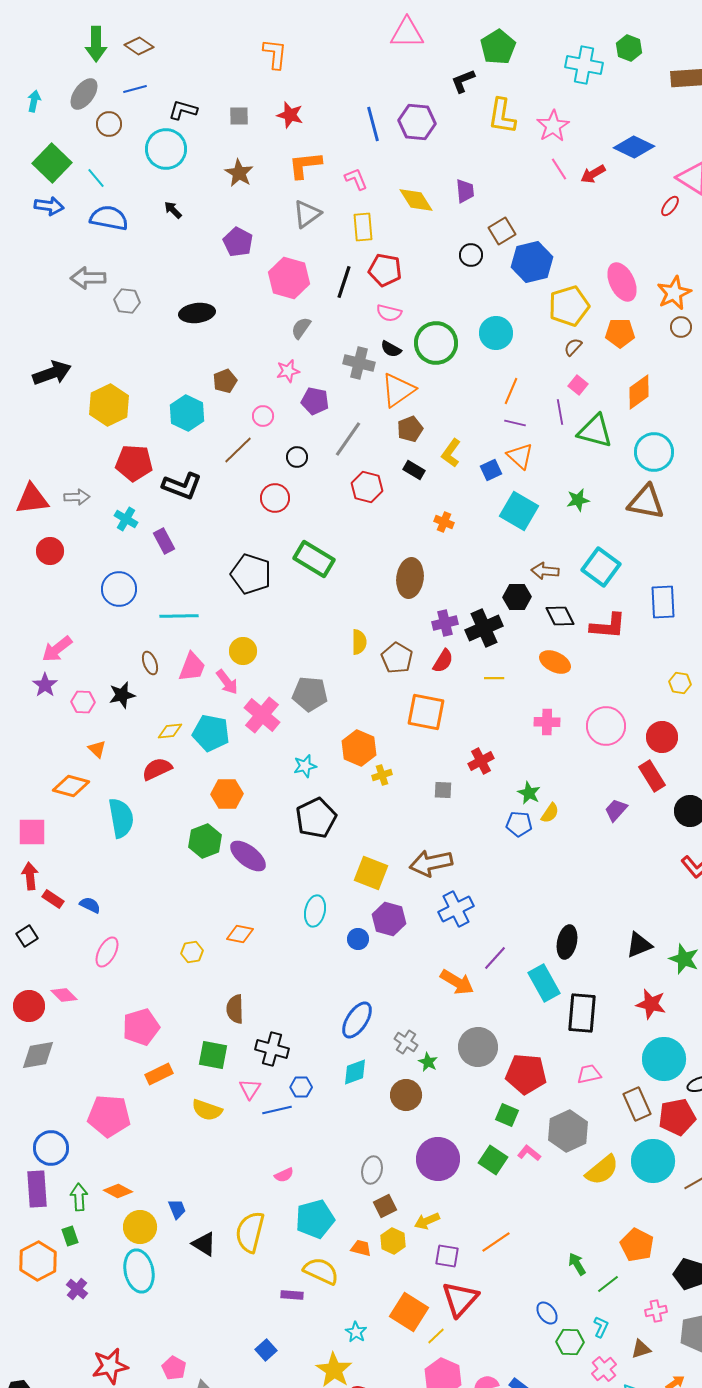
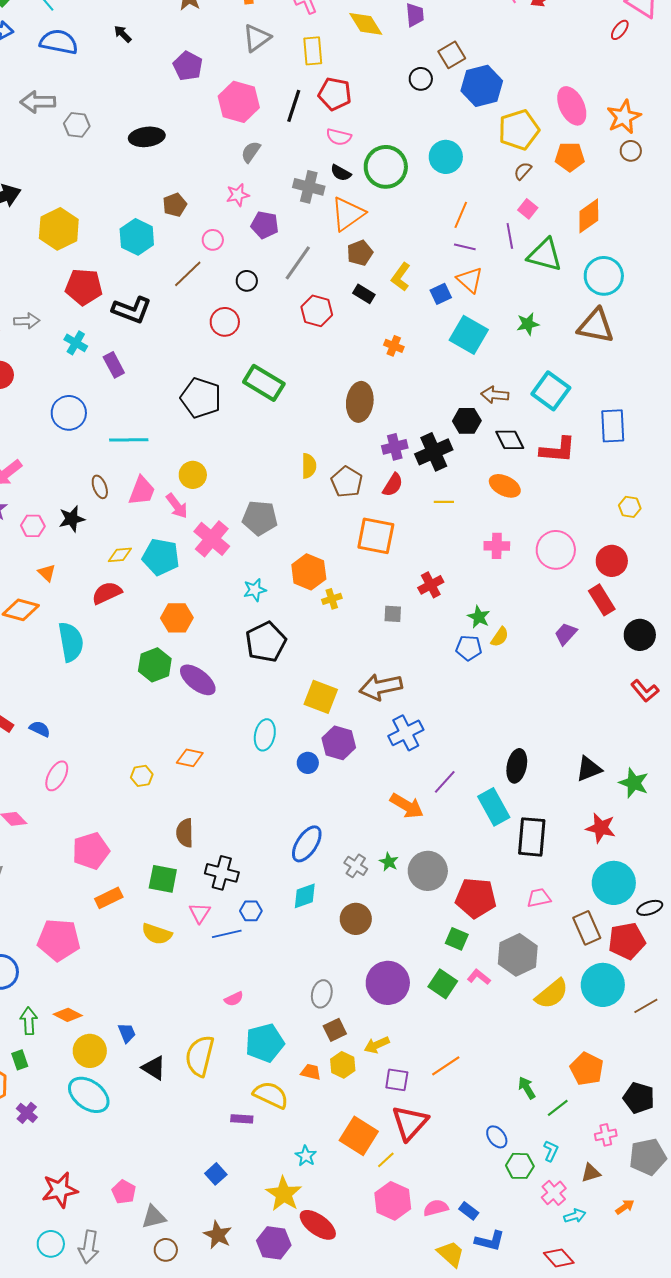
green star: (428, 1062) -> (389, 862), moved
cyan ellipse: (139, 1271) -> (89, 1095), turned -42

